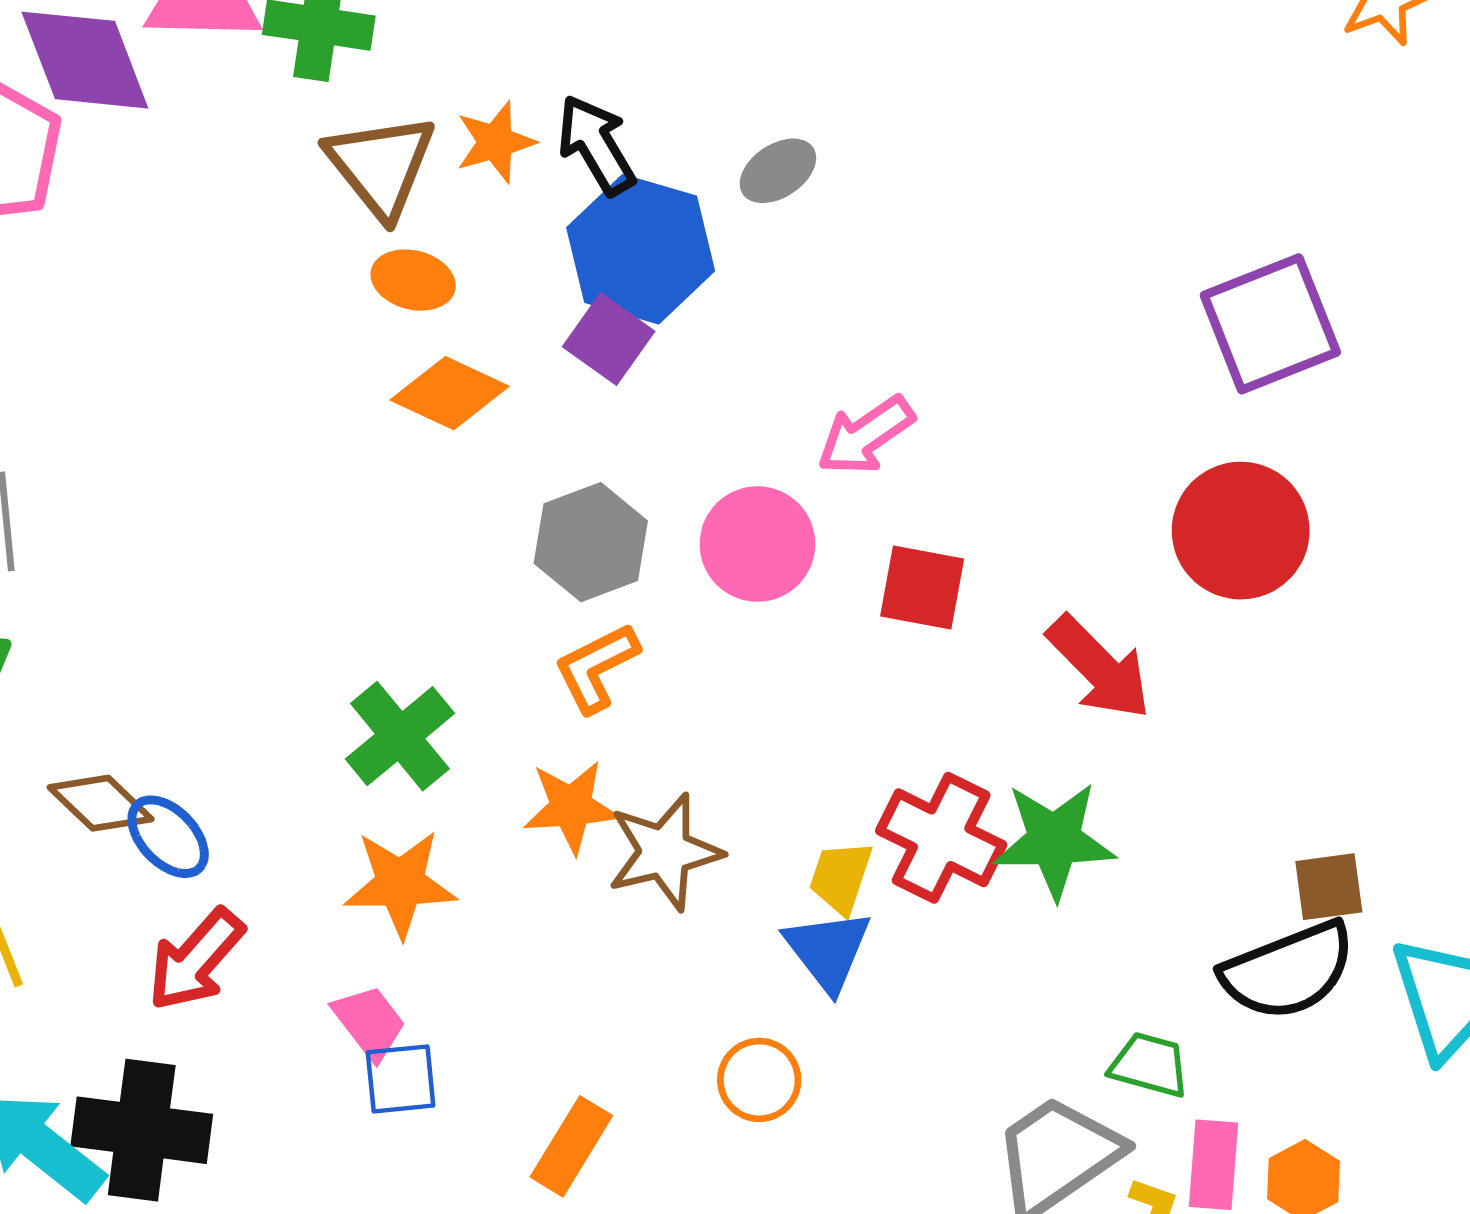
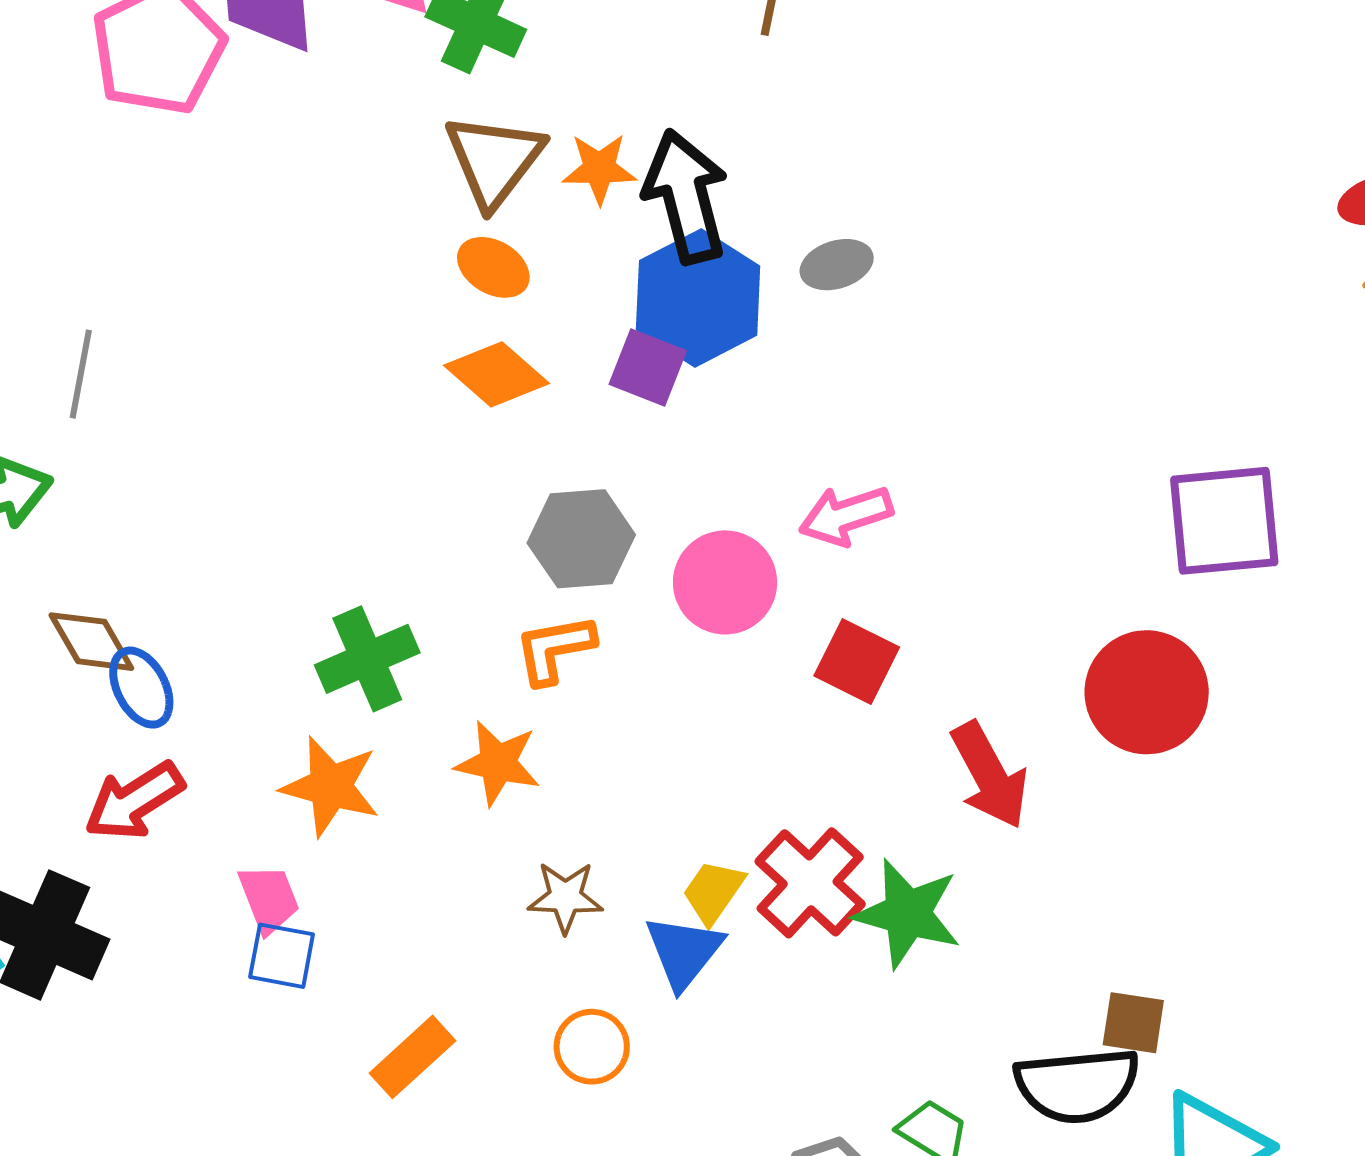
black arrow: (596, 145) -> (686, 196), size x1.4
purple square: (609, 339) -> (648, 368), turned -30
brown star: (665, 852) -> (565, 897), moved, size x0.7

